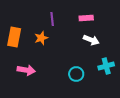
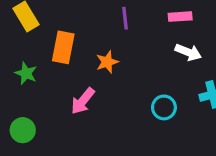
orange star: (41, 38) -> (107, 62), moved
pink arrow: (26, 70) -> (83, 101), turned 120

